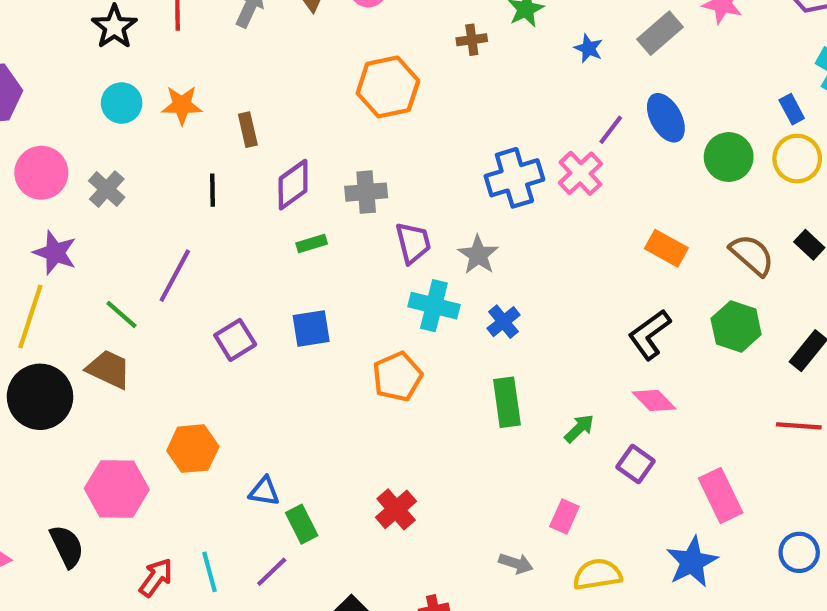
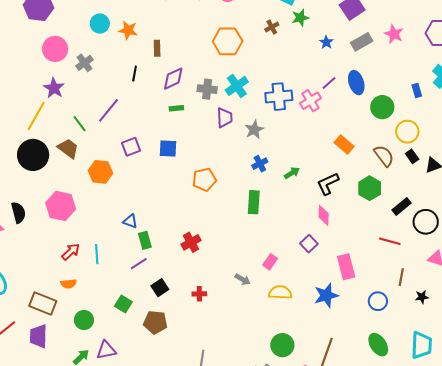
brown cross: (472, 40) -> (272, 27), turned -32
yellow circle: (797, 159) -> (407, 132), moved
cyan cross: (434, 306) -> (237, 86), moved, turned 30
pink diamond: (654, 401) -> (324, 215), turned 35
green arrow: (579, 428) -> (292, 173), moved
orange hexagon: (193, 449) -> (100, 172), moved
black semicircle: (67, 546) -> (18, 213), moved
purple line: (272, 572) -> (139, 264), moved

